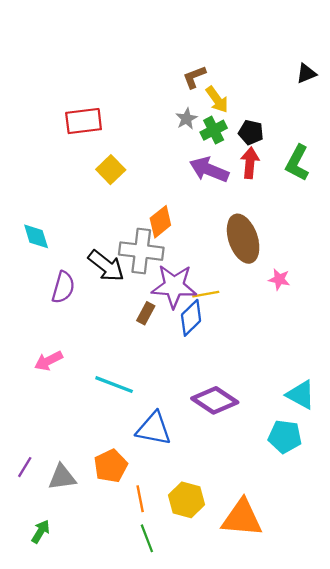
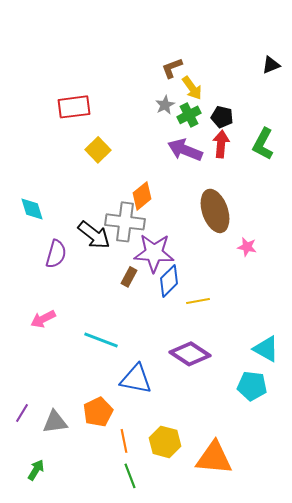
yellow line: (206, 294) -> (198, 301), moved

